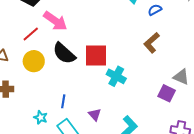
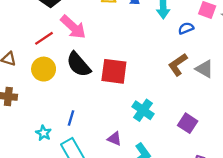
cyan cross: (116, 76) -> (143, 110), moved
gray triangle: (181, 77) -> (204, 69), moved
purple triangle: (95, 115) -> (114, 139), moved, turned -32

